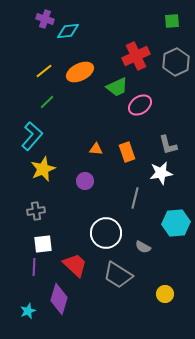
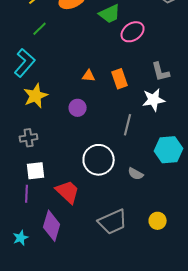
gray trapezoid: (118, 275) -> (113, 222), moved, turned -56

